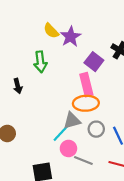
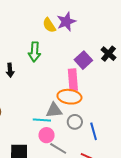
purple star: (71, 37) -> (66, 22), moved
cyan line: (61, 133) -> (42, 120), turned 42

